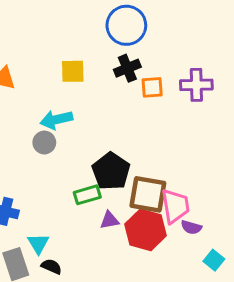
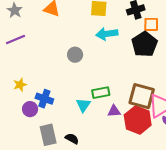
cyan arrow: (56, 120) -> (107, 34), moved
black pentagon: (111, 171) -> (144, 44), moved
cyan triangle: (38, 244) -> (83, 105), moved

